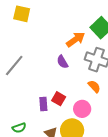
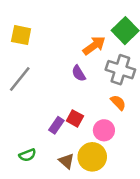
yellow square: (22, 14) -> (21, 35), moved
purple rectangle: (43, 104) -> (56, 125), turned 40

